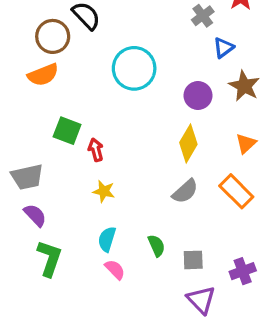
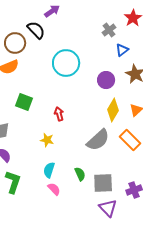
yellow diamond: (188, 143) -> (113, 110), moved
red arrow: (96, 150) -> (59, 114), moved
gray semicircle: (185, 191) -> (98, 140), size x1.4
gray square: (193, 260) -> (103, 183), size x1.5

